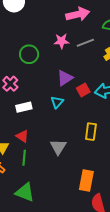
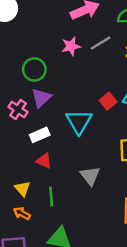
purple triangle: (65, 78) -> (41, 98), moved
cyan triangle: (57, 102) -> (79, 122), size x1.6
red triangle: (22, 136) -> (44, 161), moved

